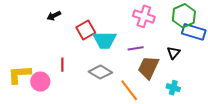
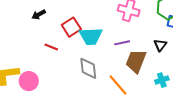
red line: (62, 65) -> (51, 47), moved, turned -64
gray diamond: (100, 72) -> (88, 68), turned 55
cyan cross: (173, 88) -> (162, 80), turned -32

